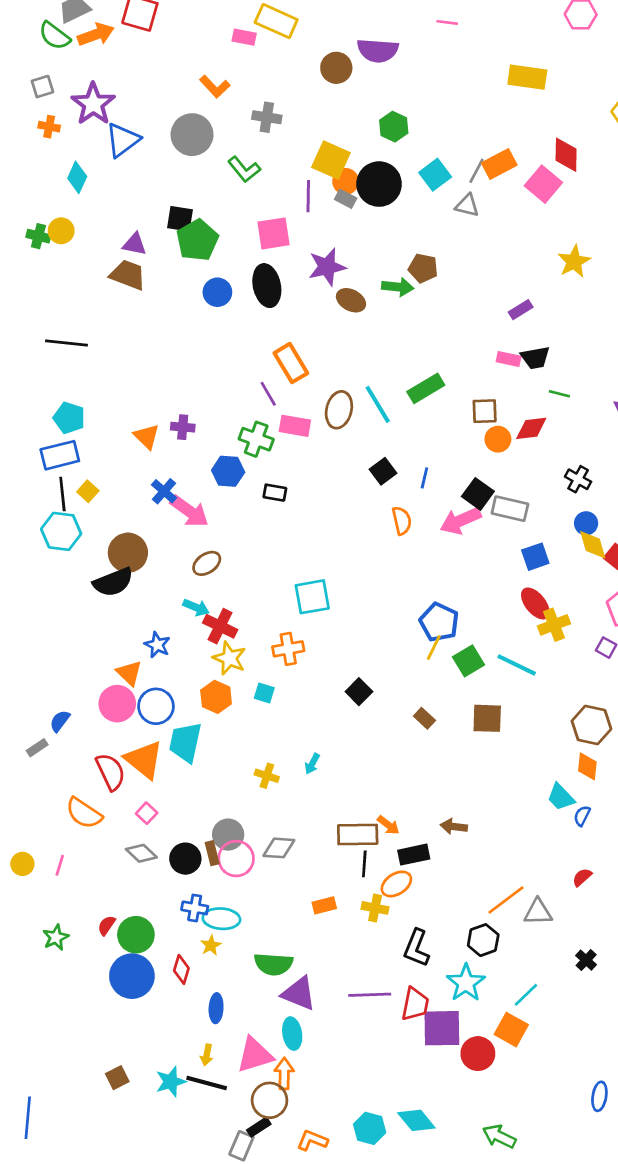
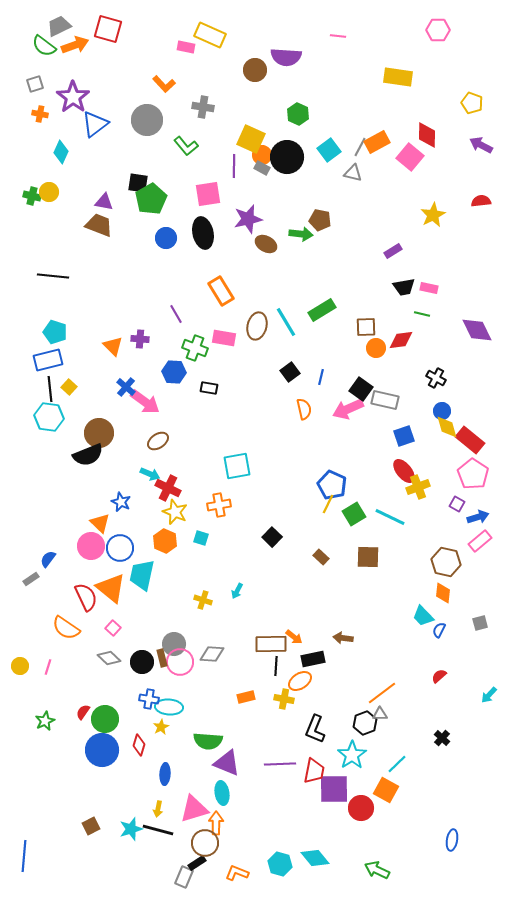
pink rectangle: (509, 359) -> (429, 288), moved
purple line: (268, 394) -> (176, 314), moved
gray triangle: (538, 912) -> (380, 714), moved, size x0.7

